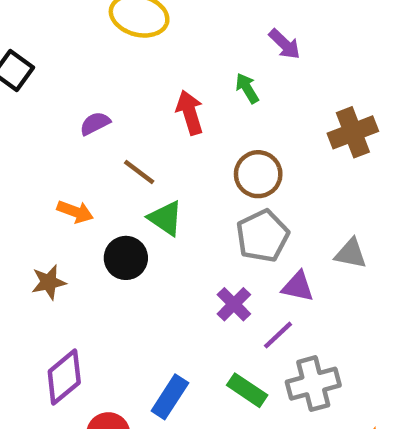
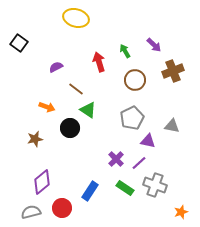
purple arrow: (285, 44) -> (154, 45), moved
brown circle: (258, 174) -> (135, 80), moved
purple cross: (234, 304) -> (116, 159), moved
gray cross: (313, 384) -> (155, 185), turned 35

